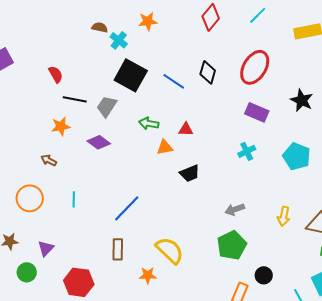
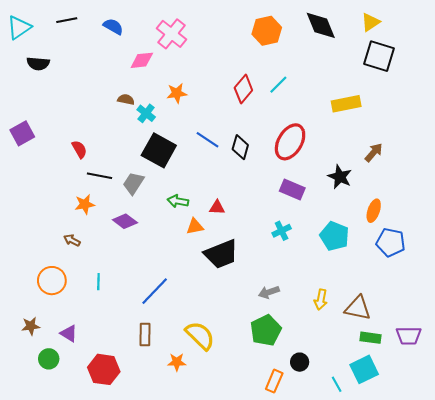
cyan line: (258, 15) -> (278, 85), moved
blue line: (174, 81) -> (207, 140), moved
black trapezoid: (190, 173) -> (221, 254), size x1.6
purple triangle: (46, 248) -> (69, 333), turned -42

